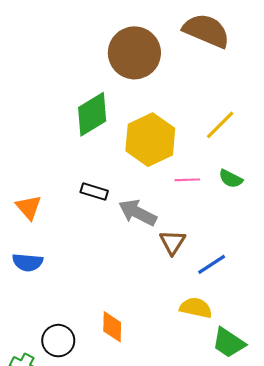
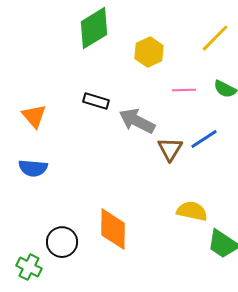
yellow hexagon: (150, 140) -> (149, 52), size x0.6
blue line: (212, 264) -> (204, 139), moved
orange diamond: (112, 327) -> (113, 229), size x1.4

